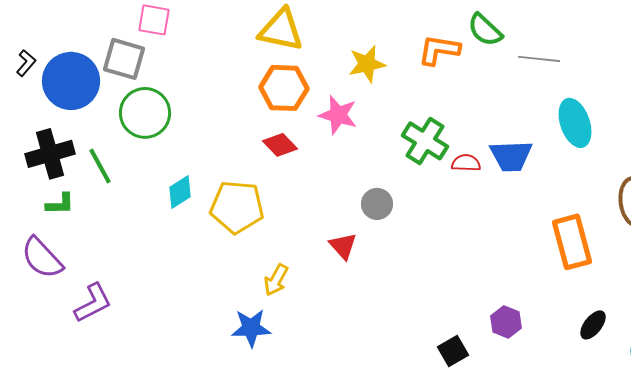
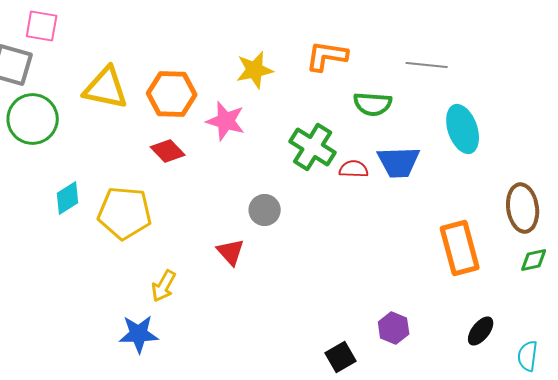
yellow triangle: (281, 30) -> (106, 88), moved
green semicircle: (485, 30) -> (373, 104), moved, turned -39

